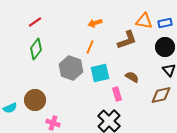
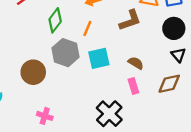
green diamond: (36, 49) -> (55, 20), moved
pink rectangle: (117, 94) -> (133, 86), moved
brown circle: (35, 100) -> (33, 72), moved

